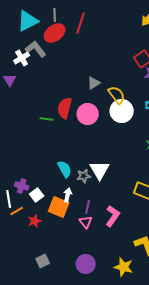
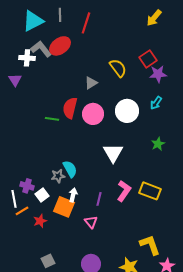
red ellipse: (55, 33) -> (60, 46), moved
white cross: (22, 58) -> (27, 58), turned 35
gray triangle: (94, 83) -> (91, 83), moved
yellow semicircle: (117, 95) -> (118, 68), moved
white triangle: (100, 170) -> (113, 153), moved
gray star: (84, 176) -> (58, 176), moved
purple line: (88, 207) -> (99, 199), moved
pink L-shape: (113, 216) -> (124, 191), moved

